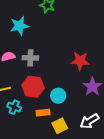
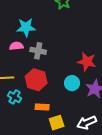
cyan star: (20, 26) -> (26, 27), moved
cyan circle: (58, 96) -> (72, 83), moved

